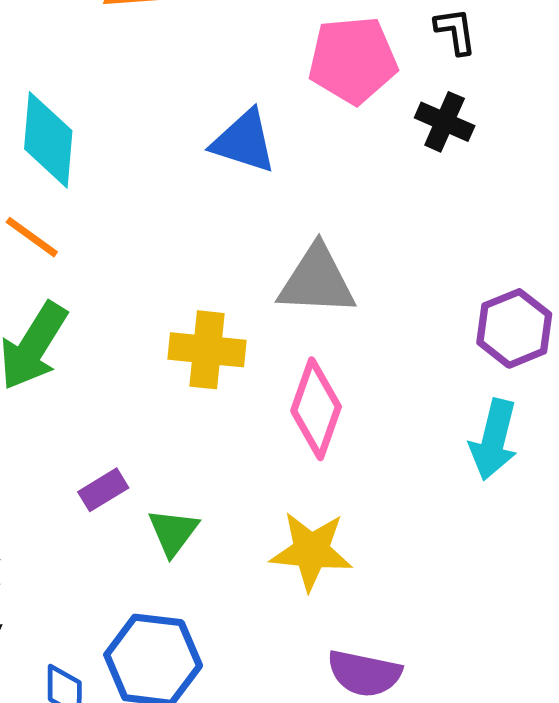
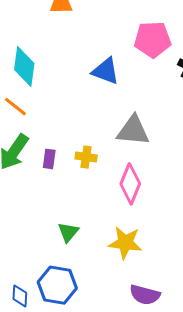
yellow cross: (207, 350) -> (86, 157), size x0.7
purple rectangle: (103, 490) -> (49, 159), moved, turned -54

